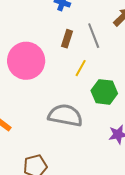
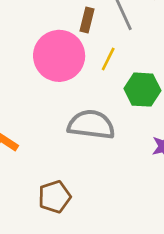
pink circle: (26, 61) -> (59, 56), moved

